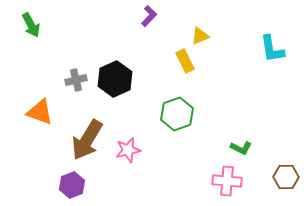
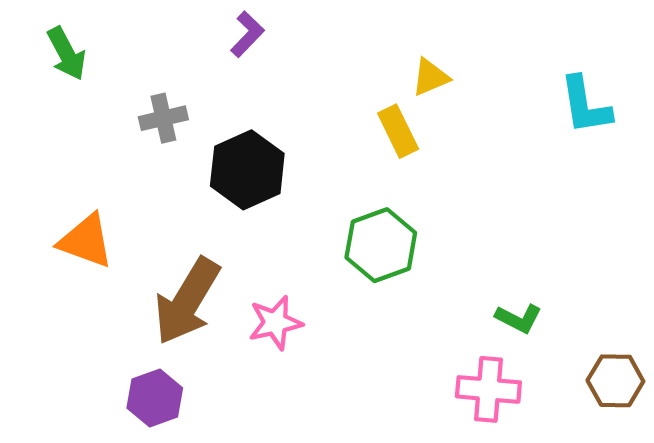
purple L-shape: (149, 16) -> (247, 34), moved
gray cross: (76, 80) -> (163, 118), moved

